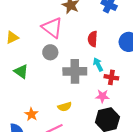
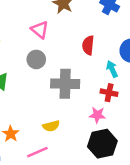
pink triangle: (52, 28) -> (40, 30), size x0.7
cyan arrow: (98, 64) -> (112, 69), moved

